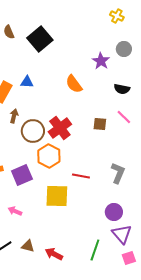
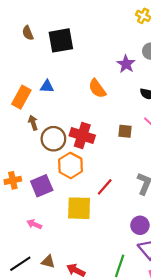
black square: (40, 39) -> (61, 40), turned 30
brown arrow: (14, 116) -> (33, 123), turned -32
red cross: (60, 128) -> (82, 136), turned -35
red line: (81, 176) -> (105, 187), turned -60

